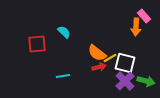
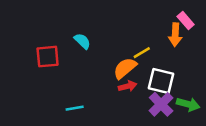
orange semicircle: (97, 53) -> (125, 68), turned 102
yellow line: (110, 58) -> (142, 53), moved
cyan line: (63, 76) -> (75, 108), moved

